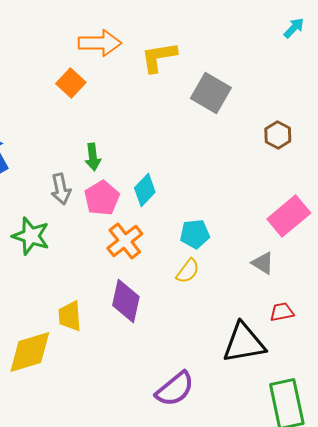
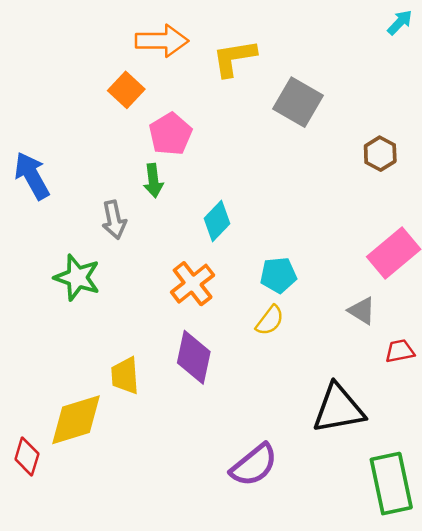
pink pentagon: (102, 198) -> (170, 134), moved
red trapezoid: (282, 312) -> (400, 351), moved

